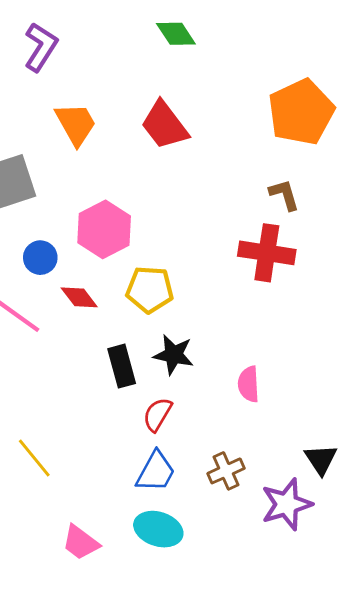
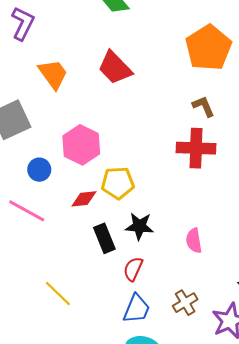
red diamond: (79, 297) -> (84, 199), moved, turned -52
yellow line: (34, 458) -> (58, 293), moved

